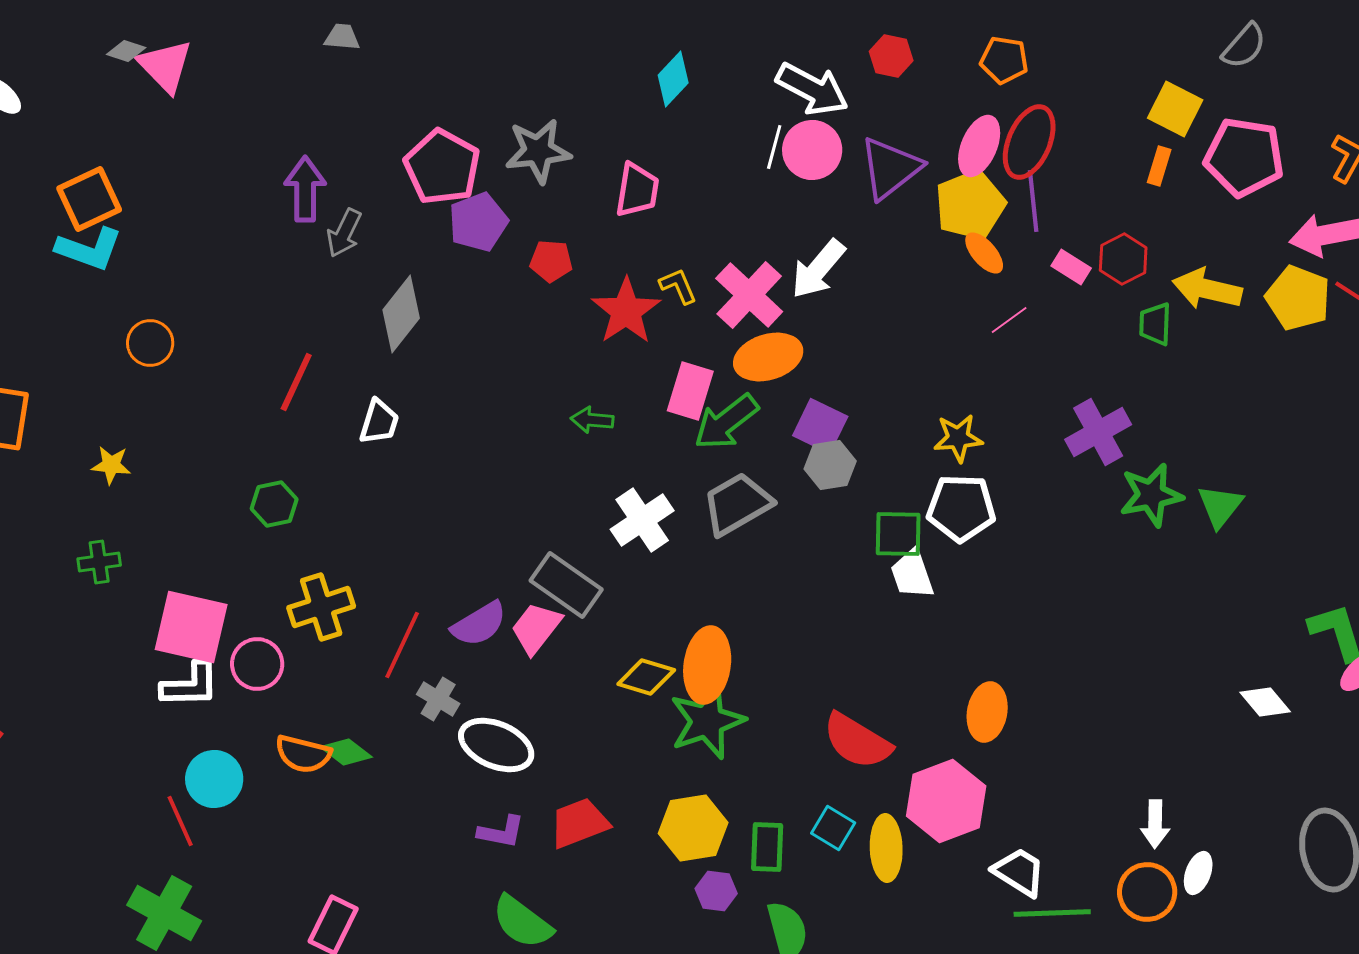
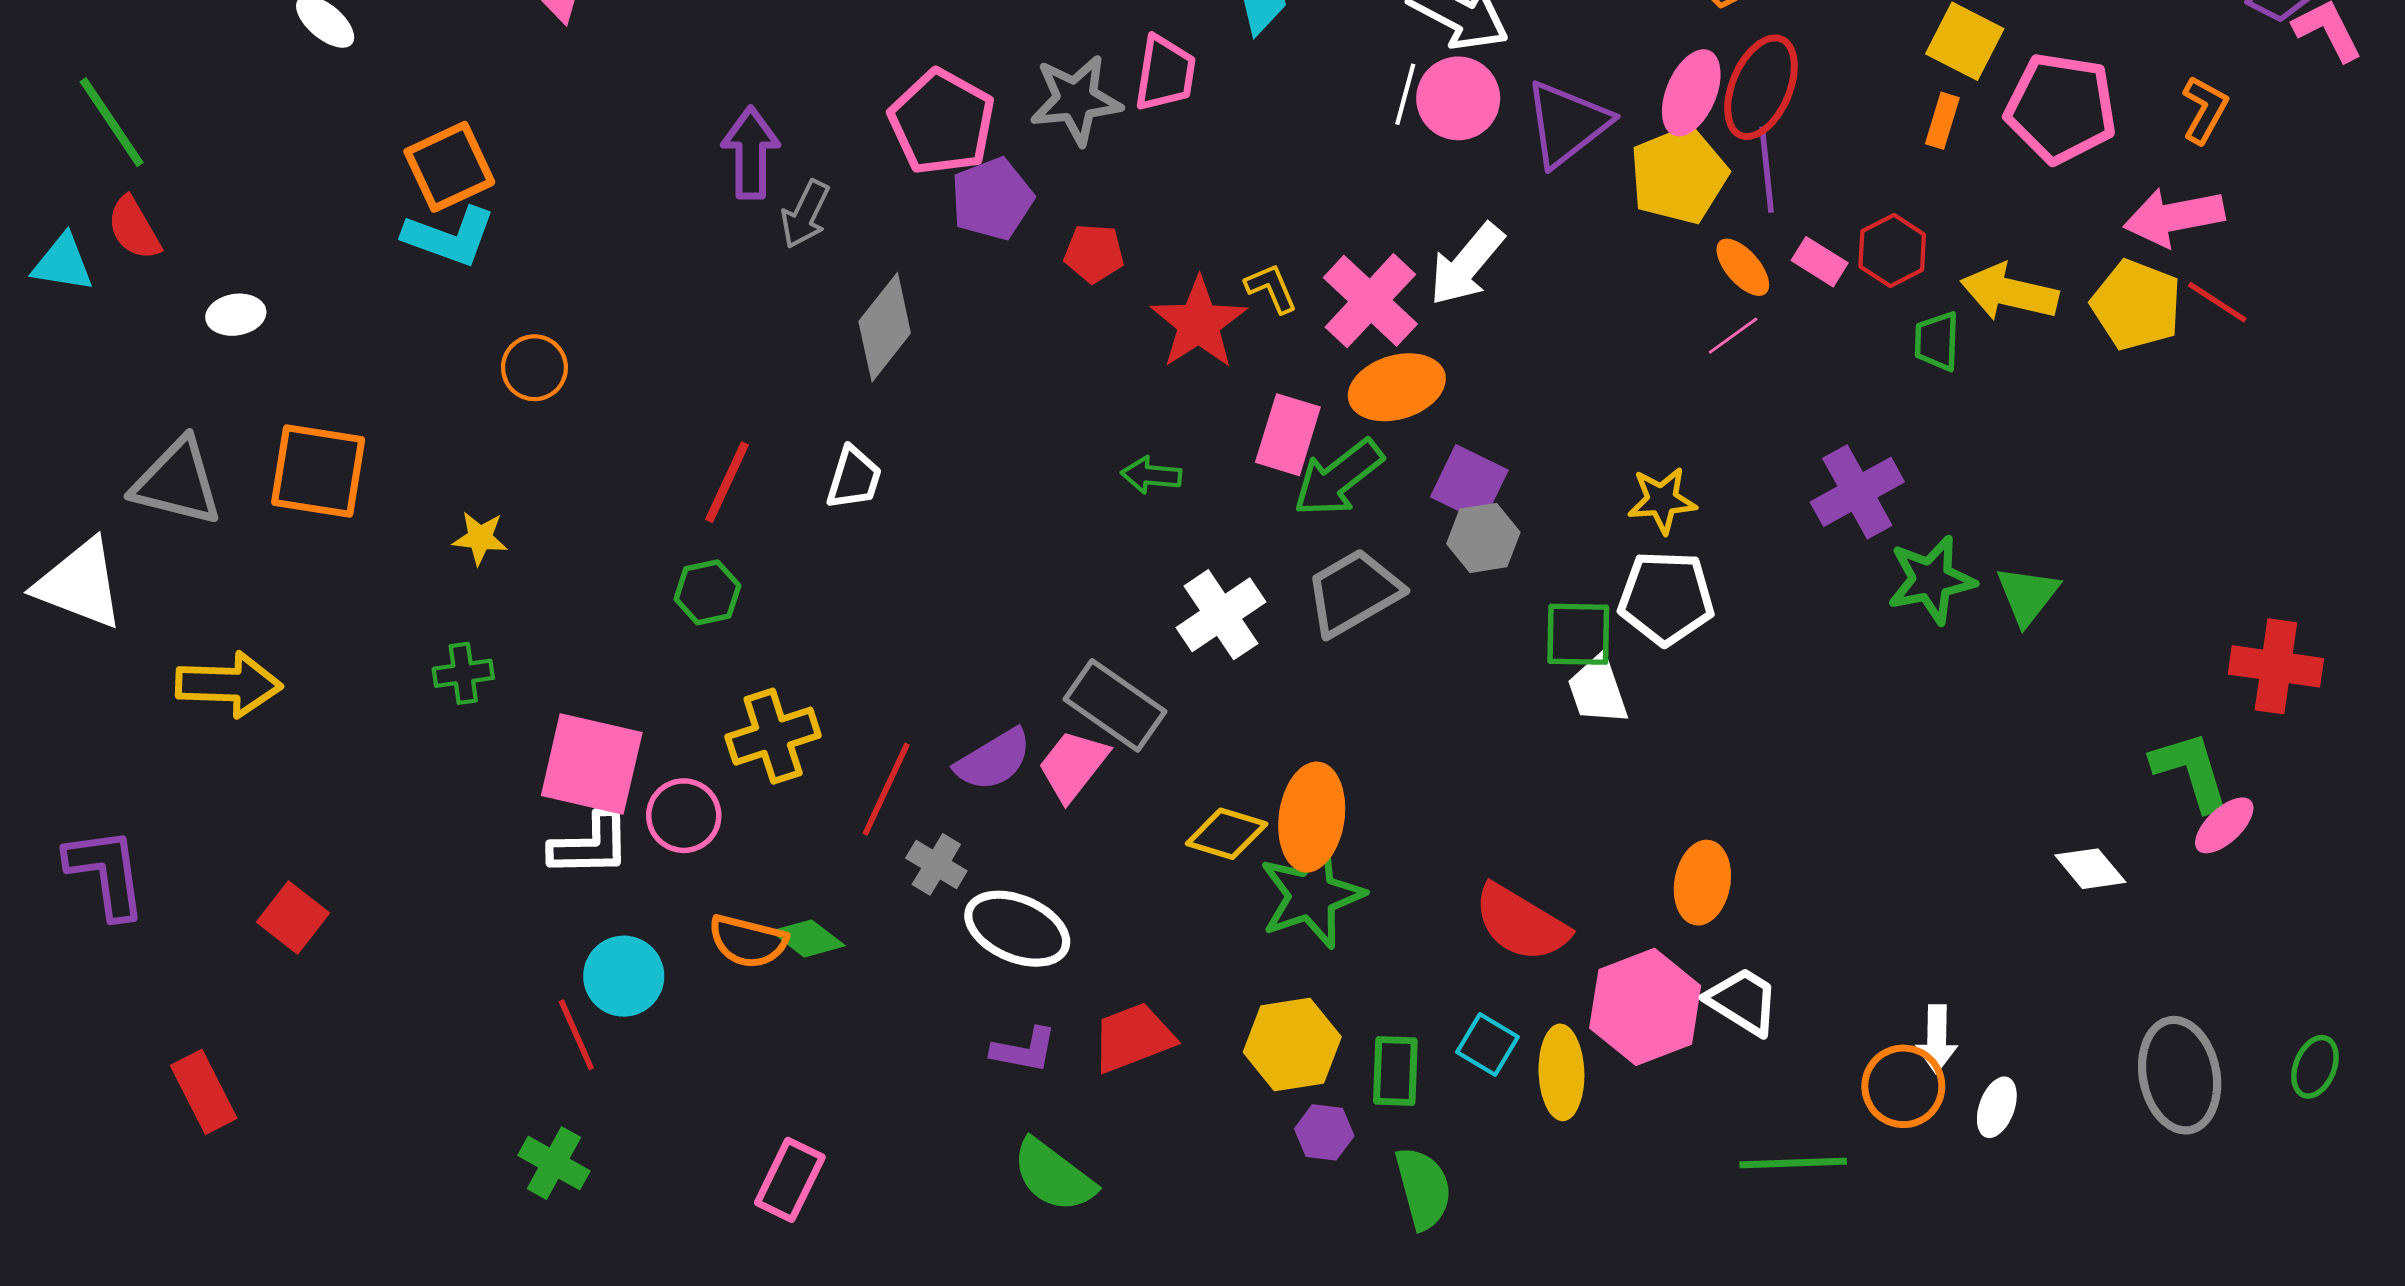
pink trapezoid: (637, 190) -> (1165, 73), moved
orange ellipse: (984, 253) -> (1743, 267), moved
red line: (296, 382) -> (727, 482), moved
white trapezoid: (1019, 872) -> (1743, 1001), moved
orange circle: (1147, 892) -> (1903, 1086), moved
green cross: (164, 913) -> (554, 1163), size x0.7

